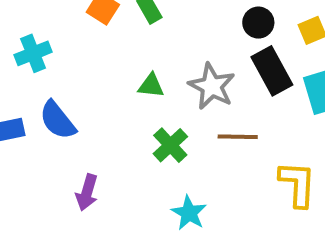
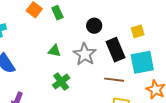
black circle: (258, 23) -> (94, 26), moved
brown line: (238, 137) -> (114, 80), moved

